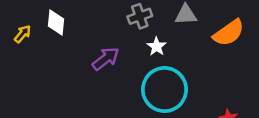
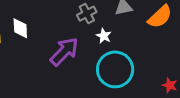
purple arrow: (106, 59) -> (64, 51), size x1.4

